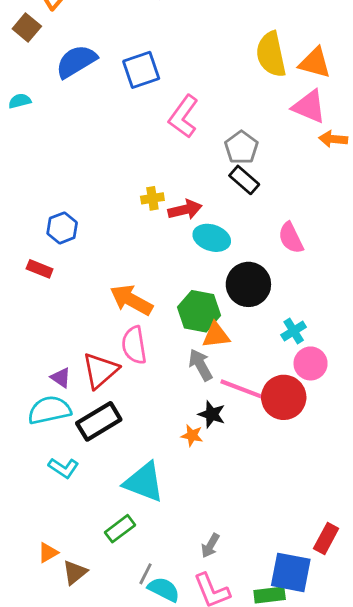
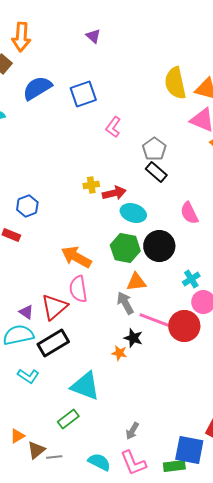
pink L-shape: (184, 116) -> (113, 127), size x0.7
green hexagon: (199, 311) -> (125, 248), moved
gray line: (145, 574) -> (54, 457), moved, turned 56

